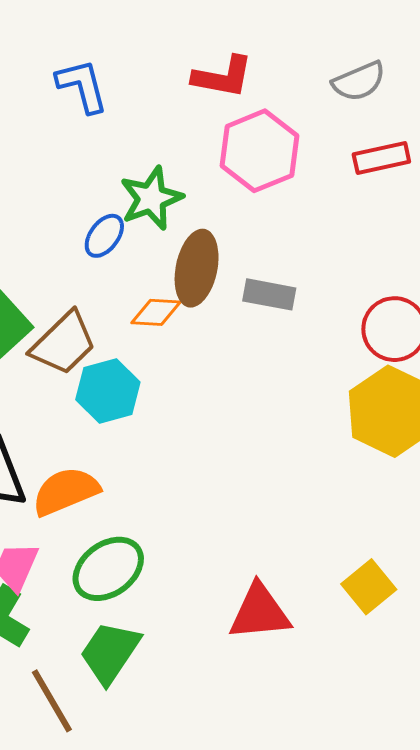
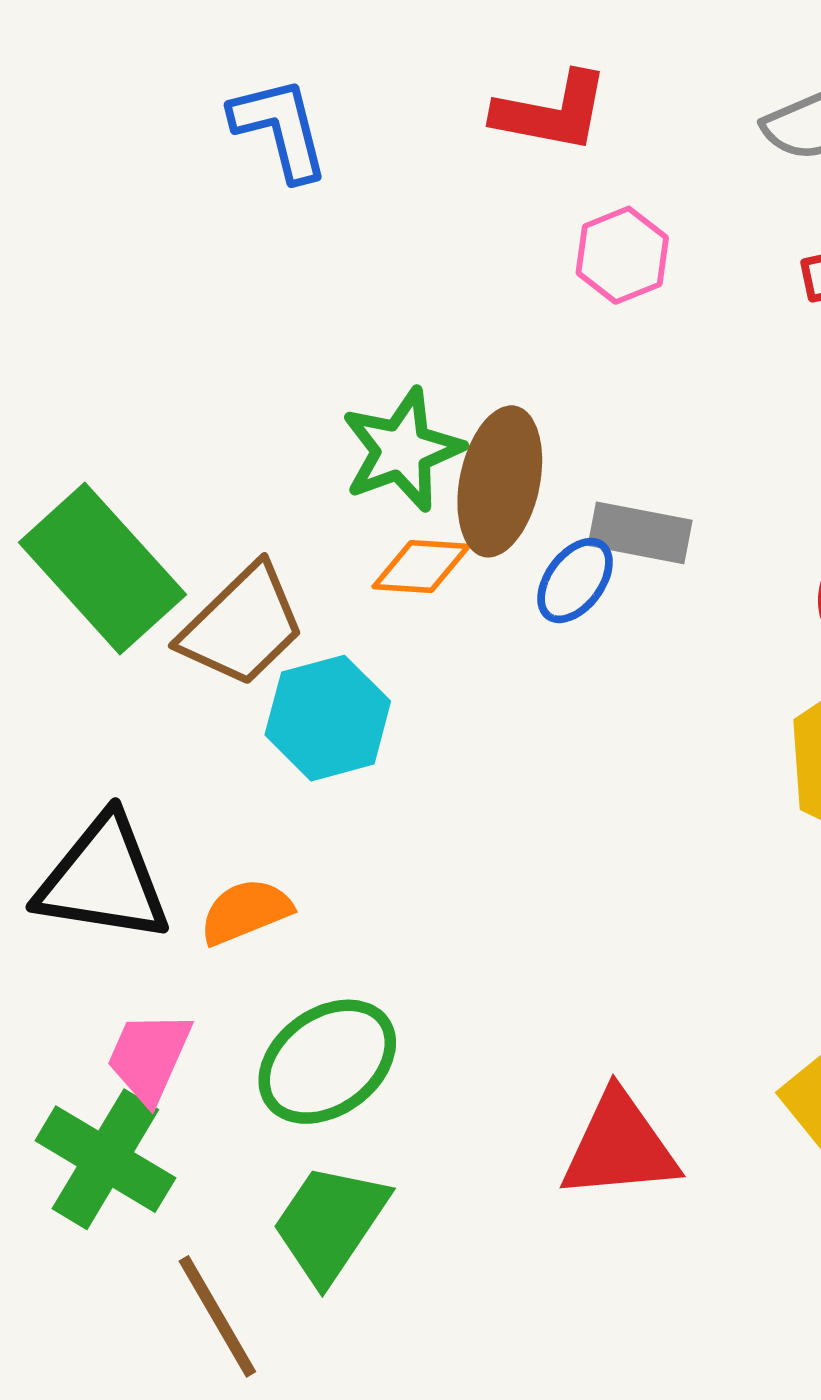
pink hexagon: (260, 151) -> (622, 255), size x0.6
green star: (151, 198) -> (402, 450), moved
blue ellipse: (104, 236) -> (575, 580), moved
orange semicircle: (66, 491) -> (246, 912), size x0.7

